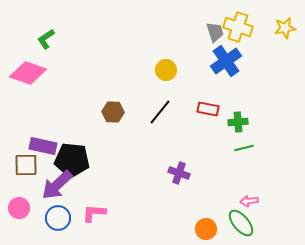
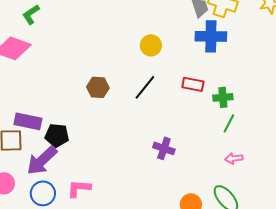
blue cross: (226, 61) -> (211, 36), turned 36
green line: (244, 148) -> (229, 123), turned -48
black pentagon: (72, 160) -> (57, 135), size x0.7
pink arrow: (249, 201) -> (234, 158), moved

